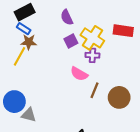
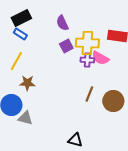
yellow cross: (92, 38) -> (87, 43), turned -30
brown star: (29, 42) -> (27, 83), moved
pink semicircle: (79, 74) -> (100, 58), moved

